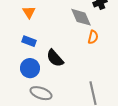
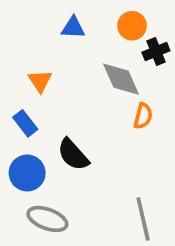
orange triangle: (29, 12) -> (40, 81), moved
blue rectangle: (29, 41) -> (25, 123), turned 32

